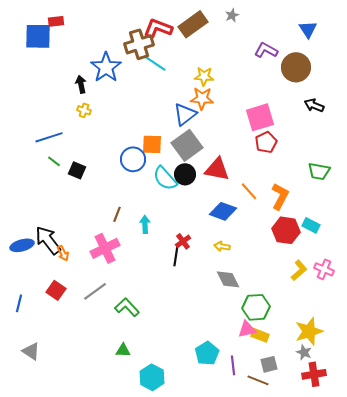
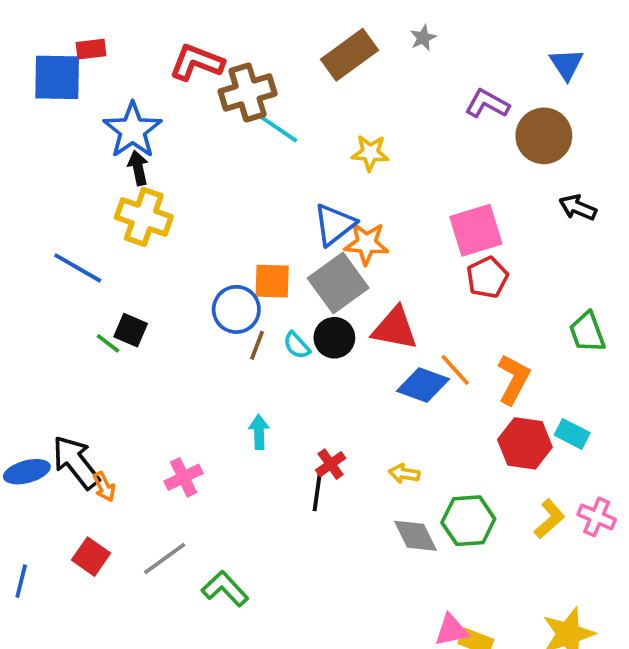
red L-shape: (158, 28) -> (197, 62), moved
blue star: (106, 67) -> (133, 130), moved
orange star: (202, 98) -> (366, 243), moved
yellow cross: (84, 110) -> (144, 217), size x2.0
blue line: (49, 137) -> (78, 268), turned 48
green line: (54, 161) -> (108, 343), moved
green trapezoid: (319, 171) -> (587, 332), turned 60
cyan semicircle: (165, 178) -> (297, 345), size x0.6
blue diamond: (223, 211) -> (423, 385), moved
brown line: (117, 214) -> (257, 345), moved
pink cross: (105, 248) -> (183, 477), size x0.7
green hexagon: (256, 307) -> (468, 521), moved

